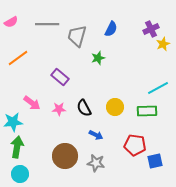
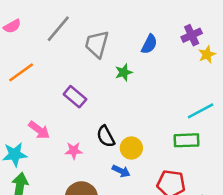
gray line: (47, 24) -> (58, 29), turned -50
blue semicircle: (111, 29) -> (149, 44), moved
yellow circle: (115, 107) -> (131, 148), moved
pink star: (59, 109) -> (74, 151), moved

